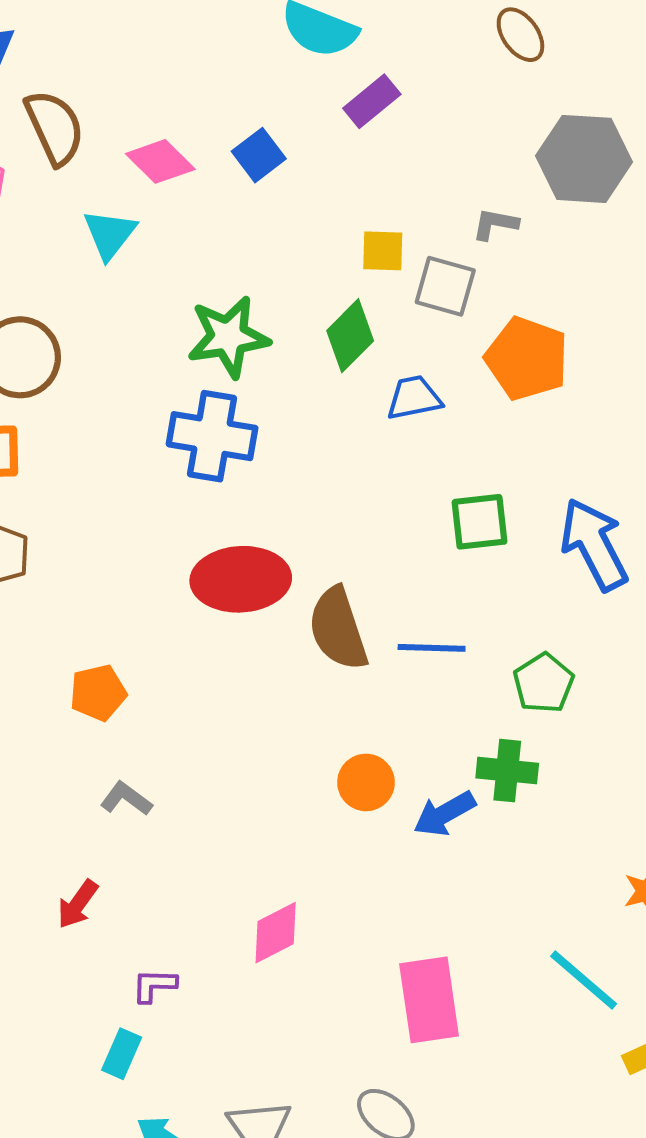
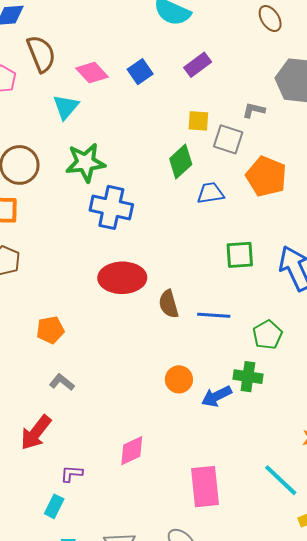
purple rectangle: (372, 101) -> (198, 65), moved
green star: (228, 337) -> (85, 162), moved
brown semicircle: (338, 629) -> (169, 304), size x0.7
red arrow: (78, 904) -> (36, 433), size x1.5

